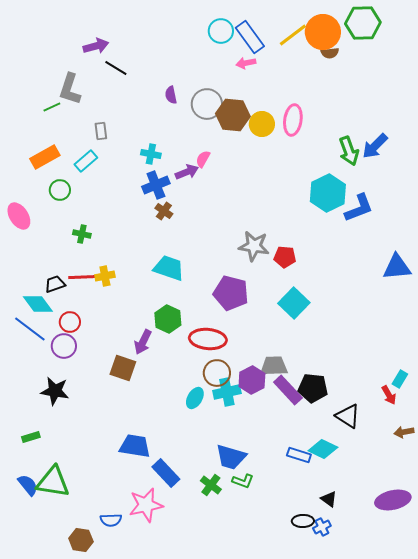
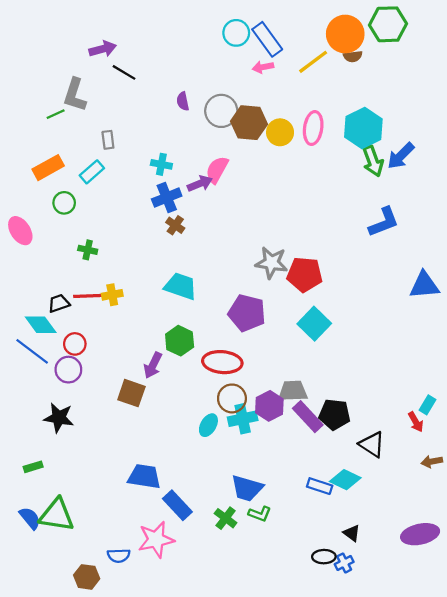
yellow line: (293, 35) -> (313, 62), moved
pink semicircle: (203, 159) -> (217, 170), size x1.5
cyan hexagon: (328, 193) -> (363, 128), moved
red pentagon: (285, 257) -> (305, 274), size x1.5

